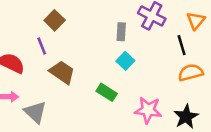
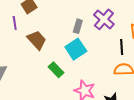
cyan square: (125, 61) -> (76, 49), size x1.5
brown trapezoid: (62, 72) -> (37, 40), moved

